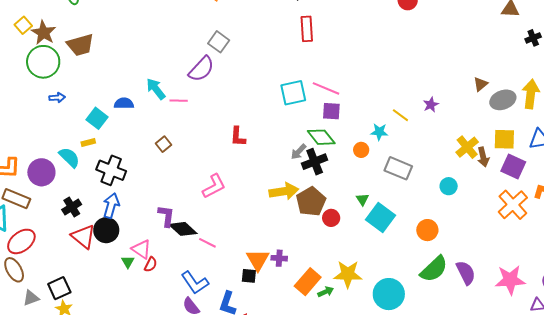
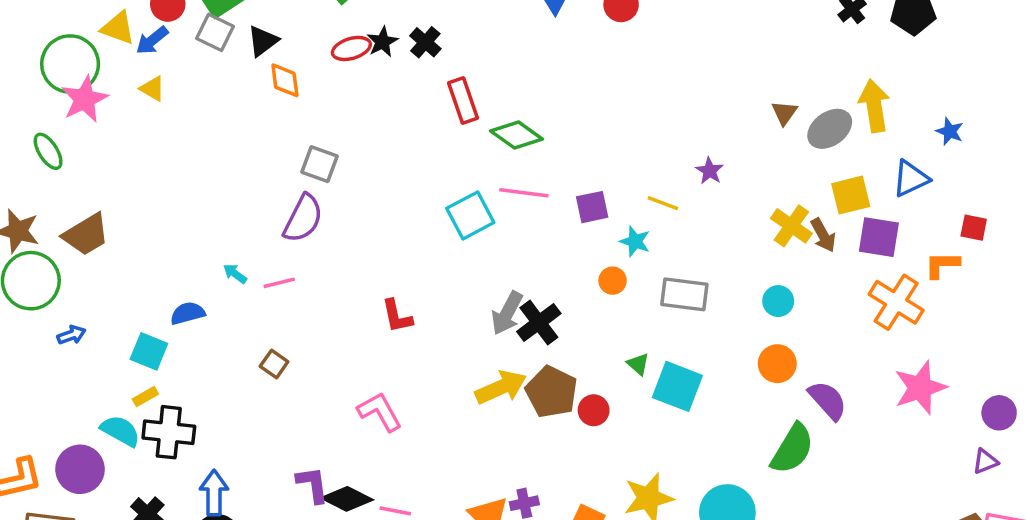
cyan arrow: (156, 89) -> (235, 274), size x0.6
purple square: (331, 111) -> (592, 207), moved
cyan star: (379, 132) -> (635, 241), turned 30
green diamond: (321, 137) -> (517, 135), moved
gray arrow: (299, 152) -> (507, 313), size x1.4
black cross: (111, 170) -> (169, 432), moved
pink L-shape: (214, 186) -> (380, 412), turned -76
orange circle: (427, 230) -> (777, 364), moved
purple semicircle: (466, 273) -> (828, 400), moved
pink star: (510, 280) -> (920, 388), moved

